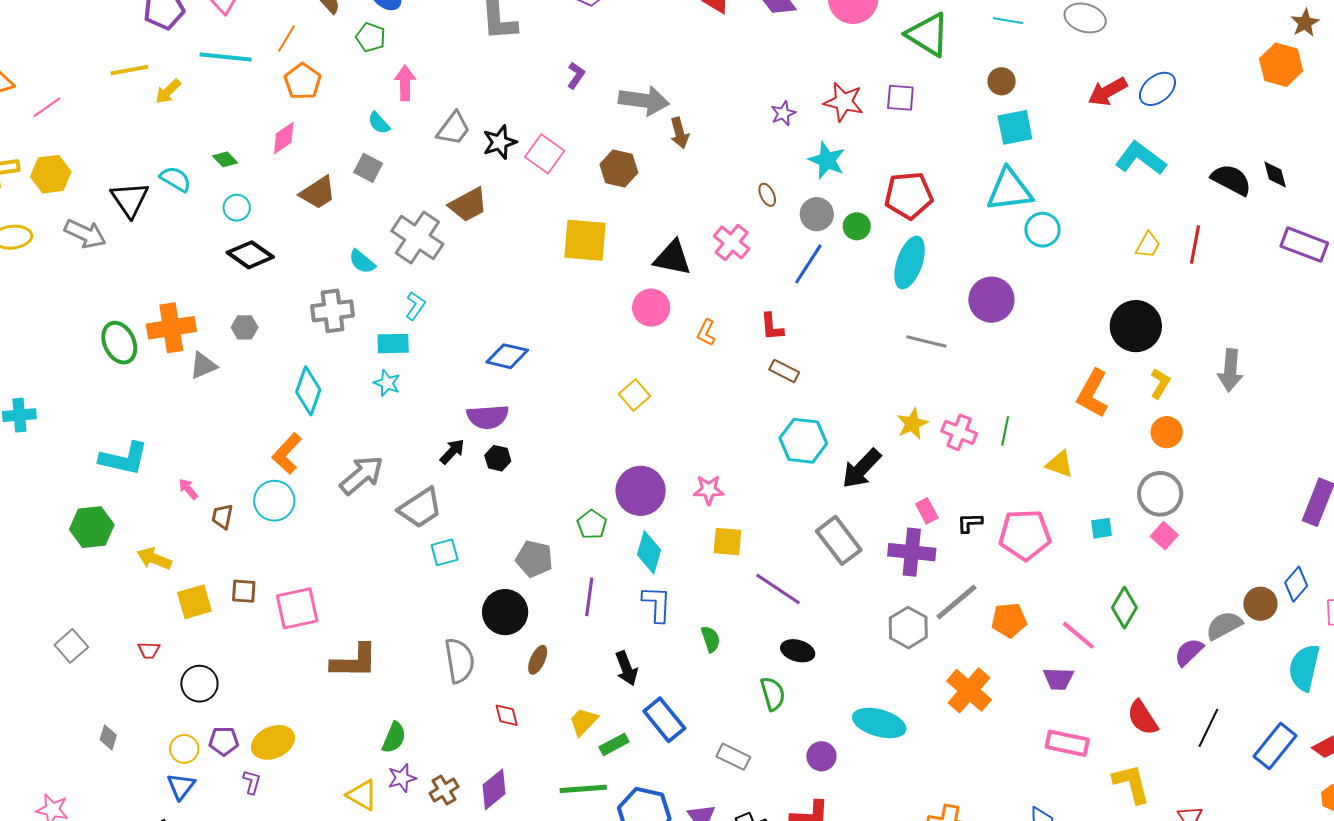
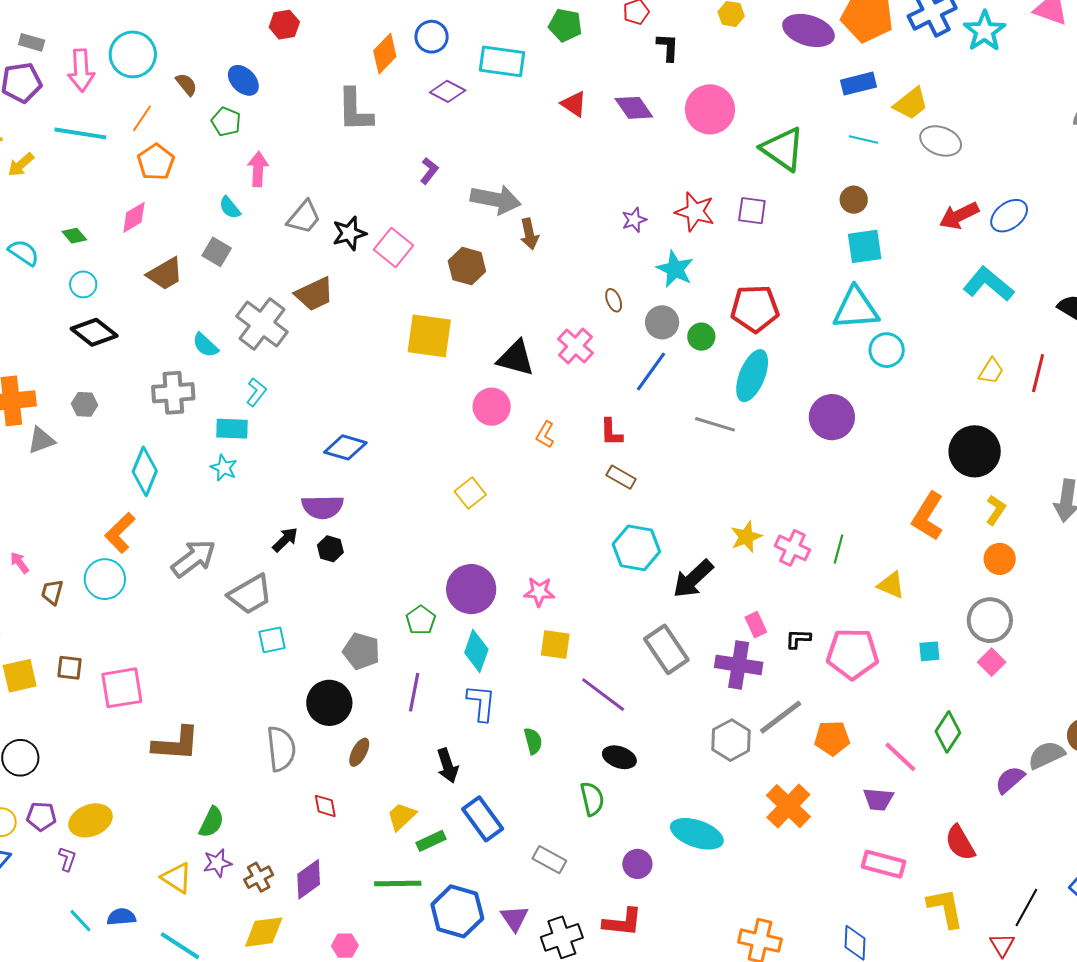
gray line: (926, 341) -> (715, 424), moved
black line: (1208, 728) -> (1026, 907), moved

